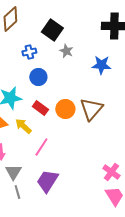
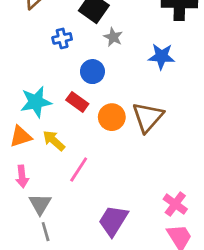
blue circle: (38, 77) -> (92, 72), moved
red rectangle: (40, 108) -> (77, 102), moved
purple trapezoid: (47, 181) -> (113, 221), moved

